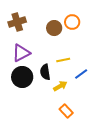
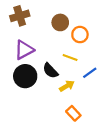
orange circle: (72, 22) -> (80, 35), moved
yellow line: (63, 60) -> (70, 58), turned 32
black semicircle: (45, 72) -> (50, 71), turned -35

